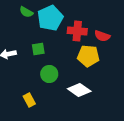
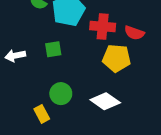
green circle: (49, 74) -> (61, 94), moved

